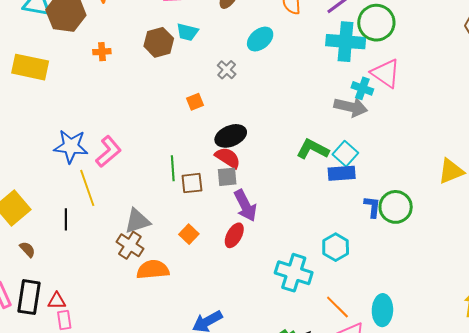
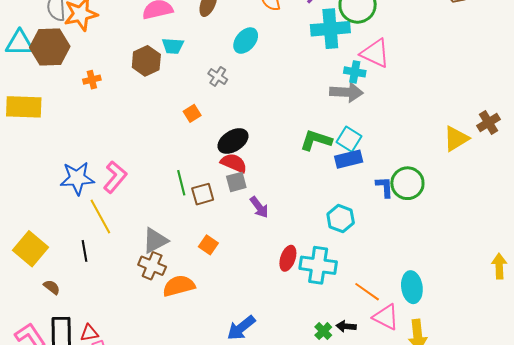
purple arrow: (245, 206) -> (259, 207), size x0.7
red ellipse: (234, 235) -> (288, 258), moved
cyan hexagon: (336, 247) -> (341, 218), moved

